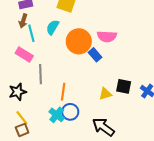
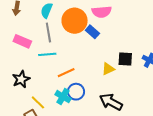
cyan line: (31, 33) -> (47, 54), moved, turned -72
gray line: (41, 74) -> (48, 32), moved
orange line: (63, 92) -> (66, 73), turned 66
yellow line: (22, 118) -> (38, 102), moved

